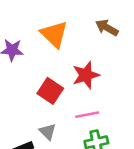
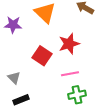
gray triangle: (48, 132) -> (14, 78), moved

